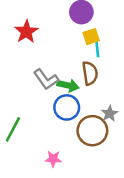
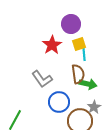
red star: (26, 32) -> (52, 45), moved
green arrow: (68, 85) -> (88, 84), moved

